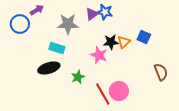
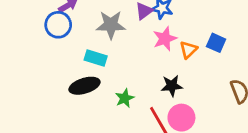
blue circle: (20, 24) -> (58, 25), moved
black star: (111, 42) -> (172, 86), moved
pink star: (99, 55) -> (165, 39), moved, turned 30

